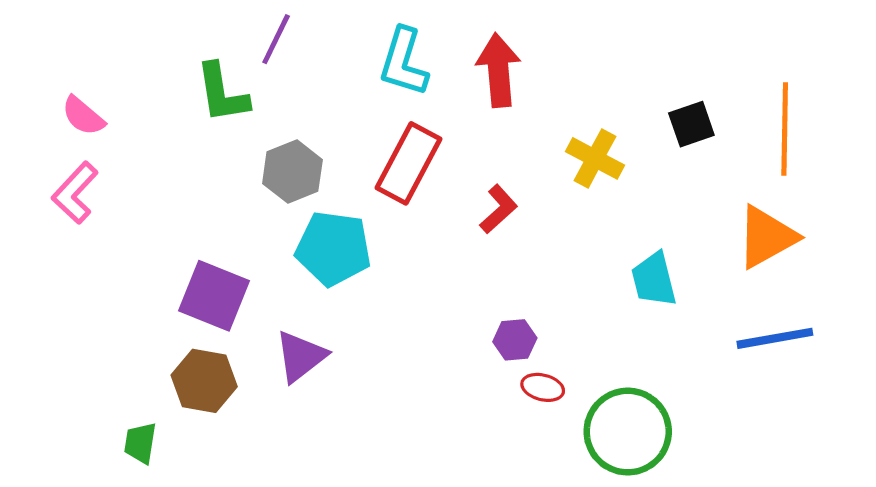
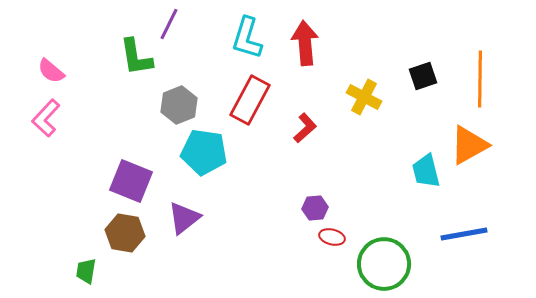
cyan trapezoid: (654, 279) -> (426, 171), moved
blue line: (775, 338) -> (464, 234), moved

